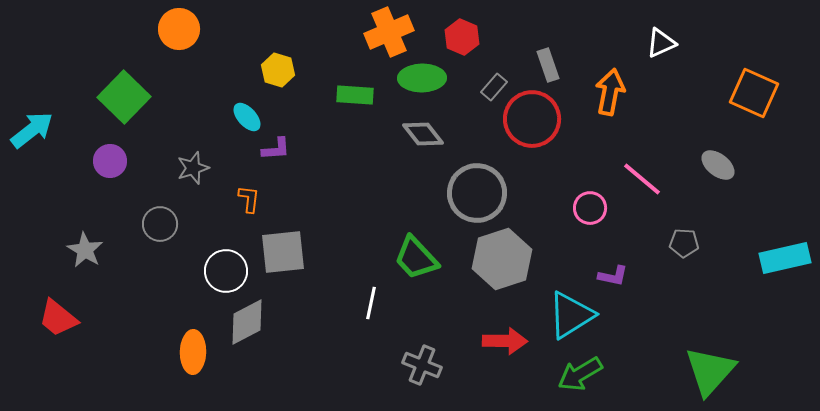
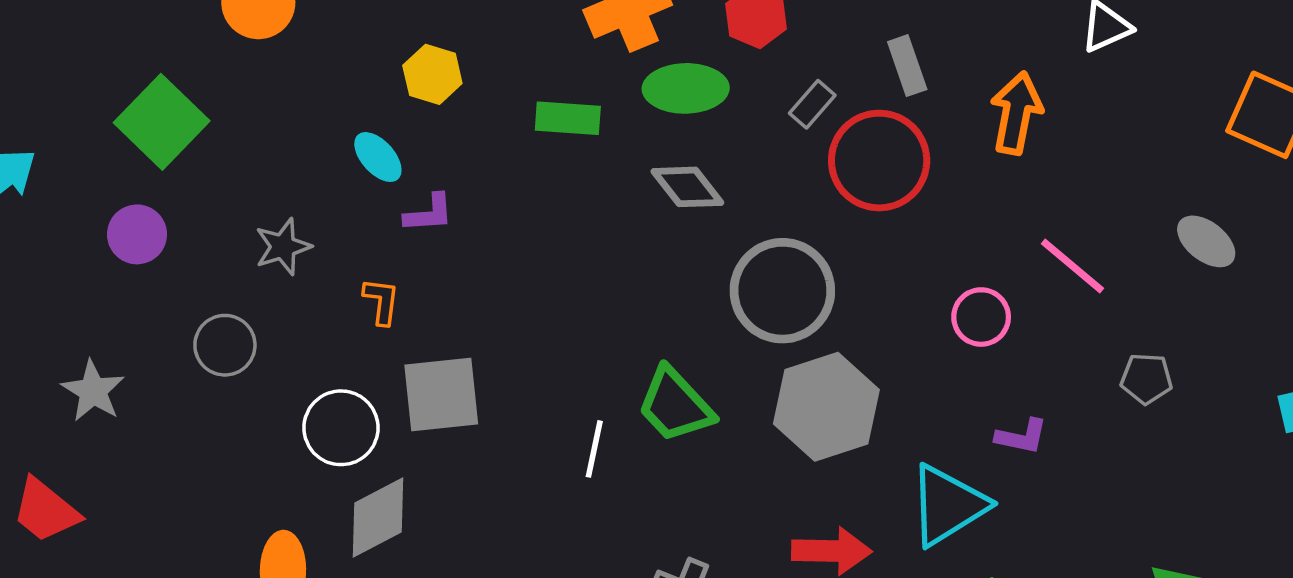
white line: (371, 303) -> (594, 449), moved

